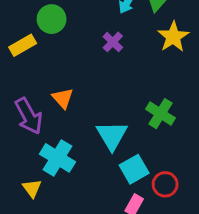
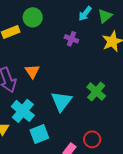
purple cross: (113, 42) -> (71, 39), turned -32
cyan square: (134, 169) -> (39, 134), moved

